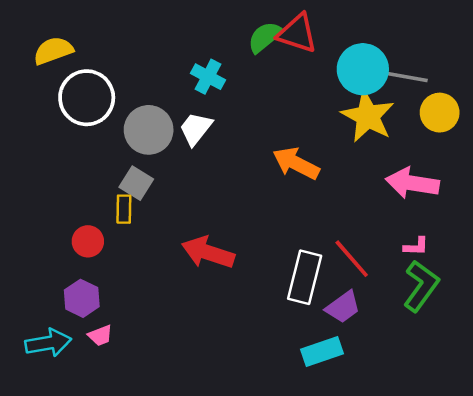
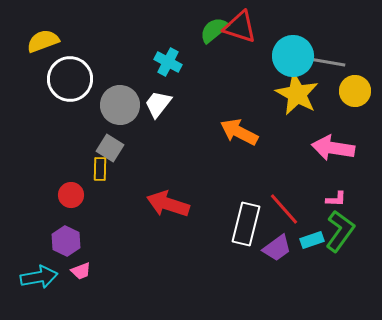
cyan rectangle: (322, 352) -> (312, 240), moved, size x0.7

